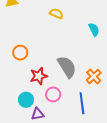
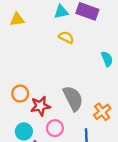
orange circle: (20, 53) -> (20, 94), moved

